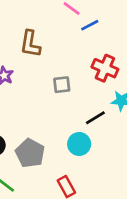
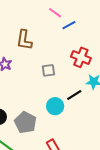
cyan circle: (79, 144) -> (55, 106), moved

